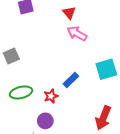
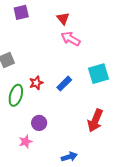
green ellipse: (21, 92) -> (16, 95), turned -60
red star: (51, 96) -> (36, 83), moved

